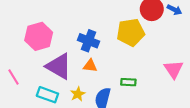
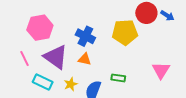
pink line: (13, 77) -> (24, 59), moved

